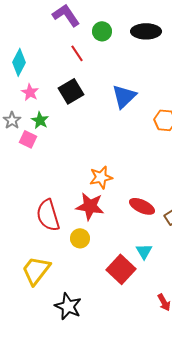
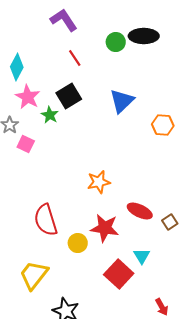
green circle: (102, 31) -> (116, 42), moved
pink star: (30, 92) -> (28, 97), size x1.4
green star: (40, 120) -> (50, 115), moved
red star: (90, 206) -> (105, 228), moved

